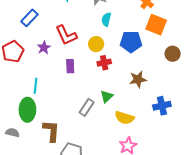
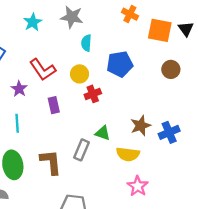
orange square: (156, 25) -> (160, 30), moved
brown star: (138, 79) -> (141, 126), moved
cyan line: (35, 86) -> (17, 123), moved
green triangle: (107, 97) -> (103, 133), turned -48
brown L-shape: (51, 131) -> (51, 162), moved

